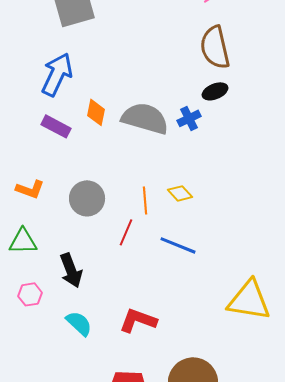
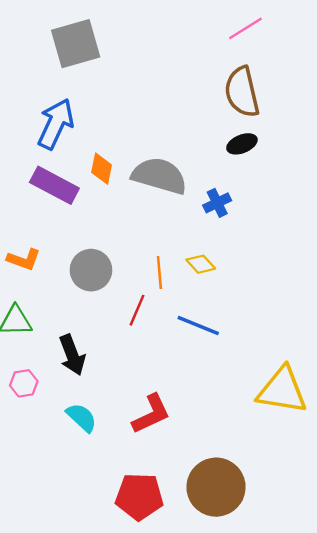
blue cross: (189, 118) -> (217, 203), moved
purple rectangle: (56, 126) -> (54, 185), size x1.4
red L-shape: (138, 320) -> (151, 414), turned 135

